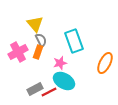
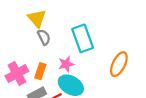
pink cross: (18, 52) -> (17, 73), moved
orange rectangle: (38, 52) -> (40, 71), moved

